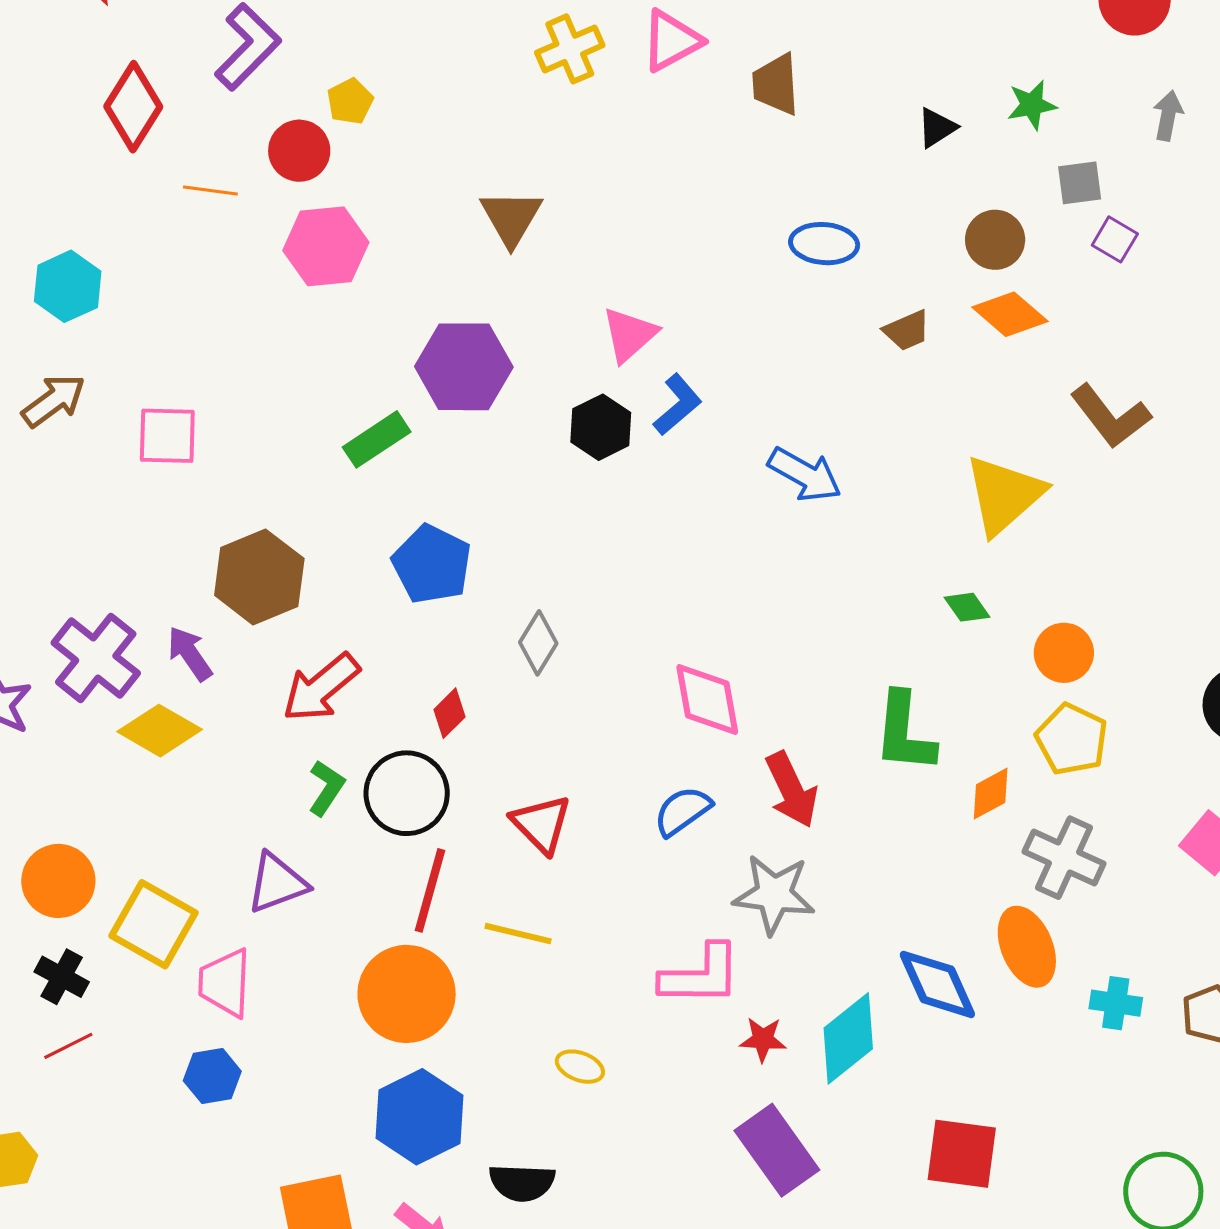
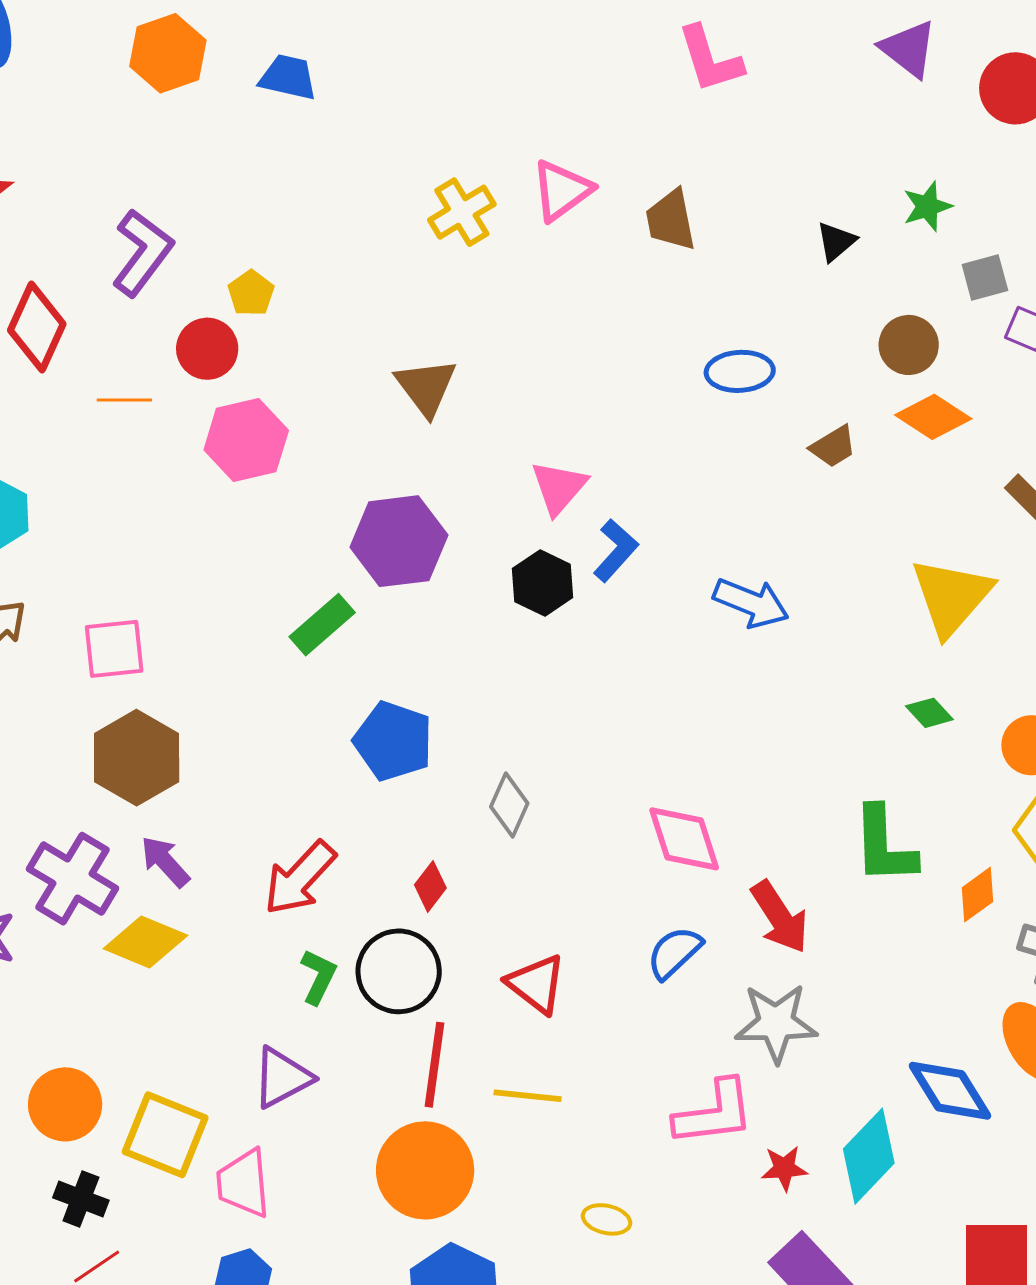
brown hexagon: (259, 577) -> (137, 758), moved

